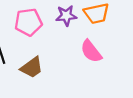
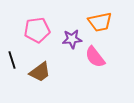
purple star: (66, 16) -> (72, 39), moved

